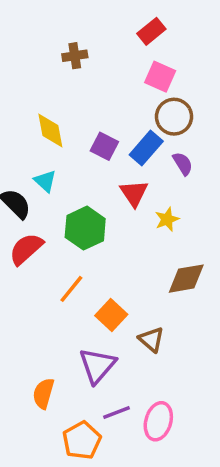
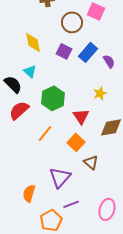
brown circle: (174, 117) -> (72, 22), moved
red triangle: (134, 193) -> (81, 116), moved
orange square: (111, 315) -> (76, 142), moved
pink ellipse: (158, 421) -> (107, 209), moved

